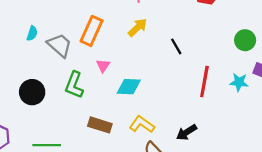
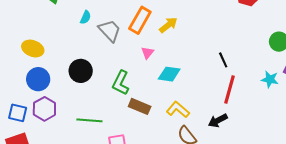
yellow arrow: (138, 28) -> (168, 25), moved
black line: (176, 46) -> (223, 60), moved
red line: (204, 82) -> (229, 90), moved
green L-shape: (74, 85) -> (121, 83), moved

